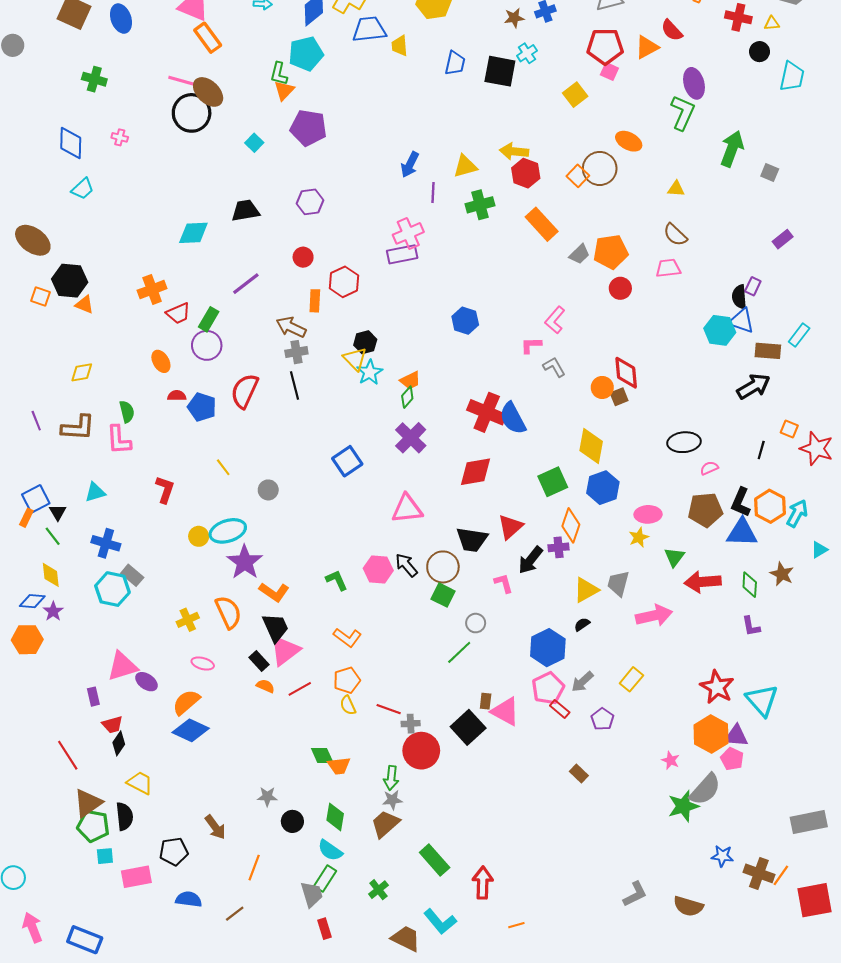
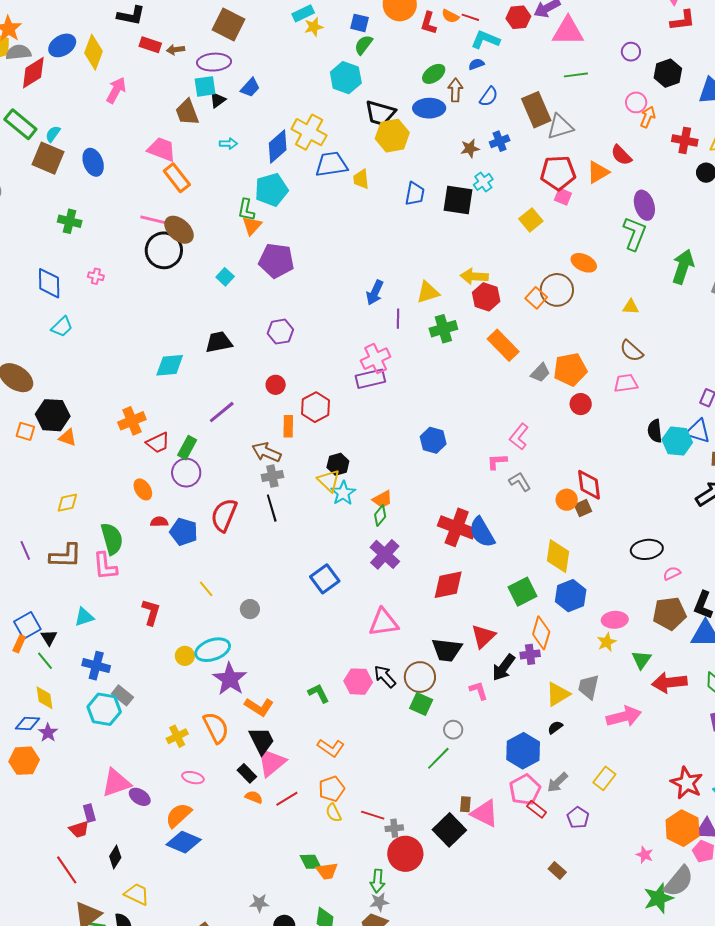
black semicircle: (739, 297) -> (655, 431), moved
green semicircle: (127, 412) -> (112, 539), size x1.5
red trapezoid: (112, 725) -> (79, 829), moved

